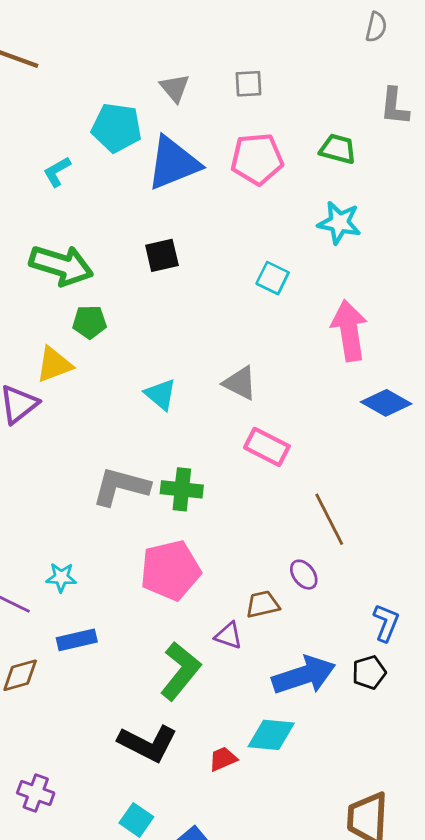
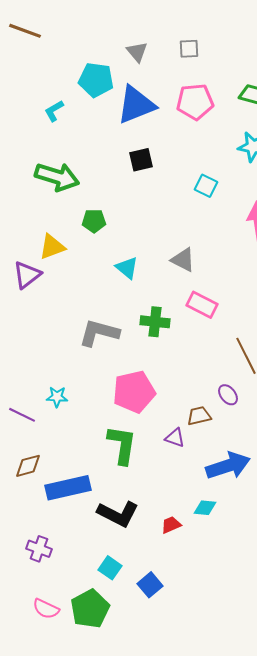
black square: (162, 255) -> (141, 160), moved
green pentagon: (90, 322) -> (94, 221), moved
green cross: (182, 489) -> (155, 322), moved
blue rectangle: (77, 640) -> (68, 488), moved, size x1.6
green L-shape: (180, 671) -> (122, 445), moved, turned -30
cyan diamond: (271, 735) -> (205, 508), size x0.7

